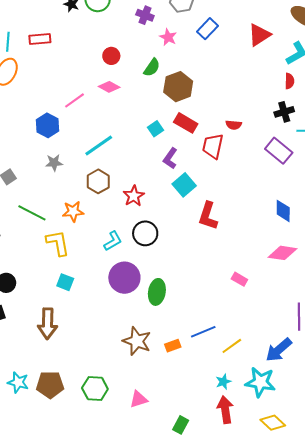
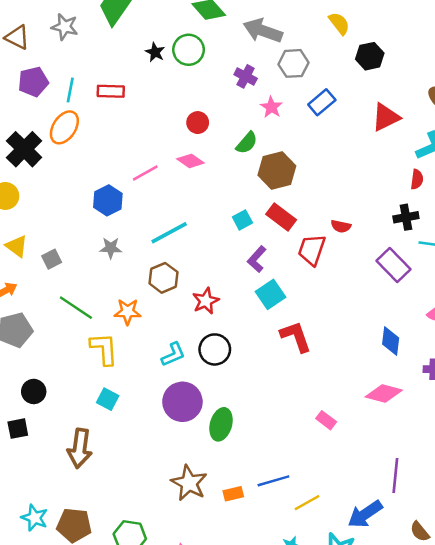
red L-shape: (208, 216) -> (296, 337), turned 136

